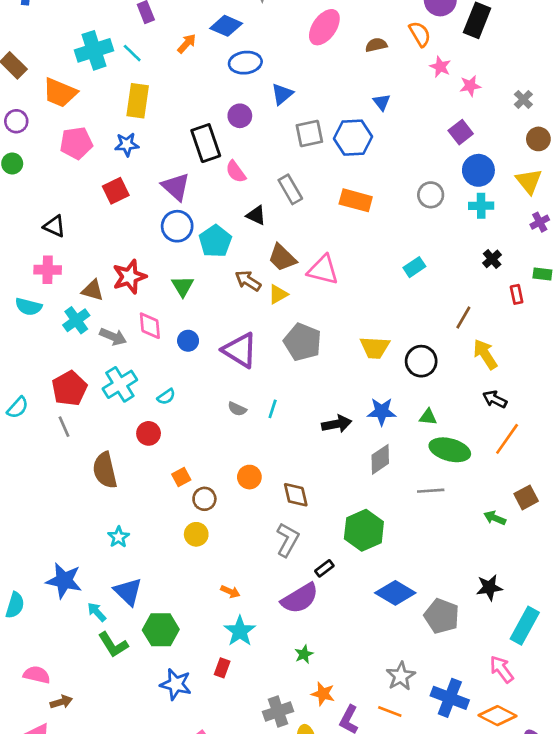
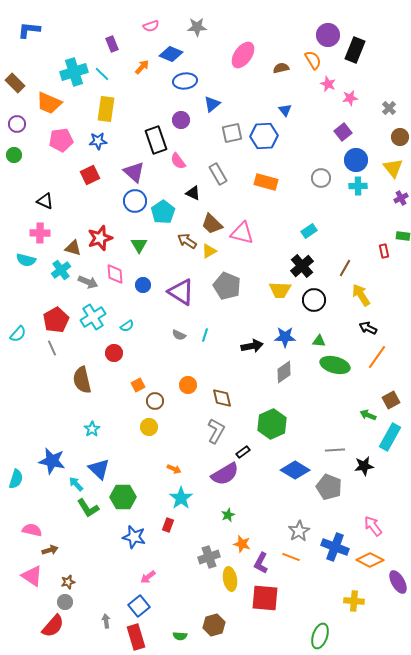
black cross: (492, 259) -> (302, 266), moved, size x1.6
gray line: (431, 491) -> (335, 450), moved
cyan rectangle: (525, 626) -> (390, 437), moved

